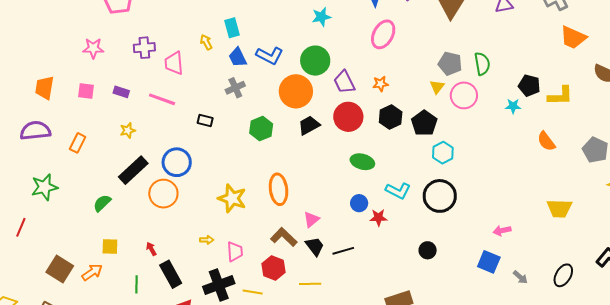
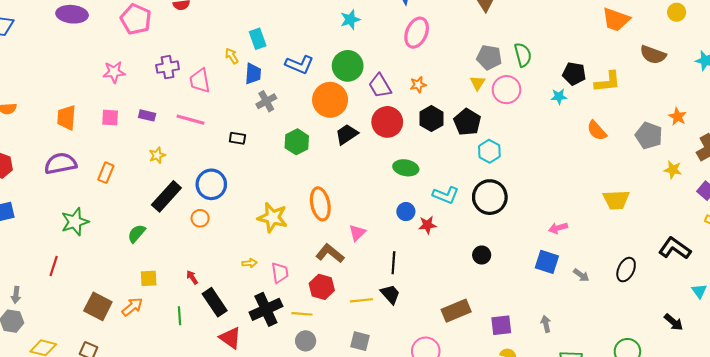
blue trapezoid: (238, 57) -> (253, 74), moved, turned -145
orange circle: (163, 194) -> (200, 218), size x0.6
black trapezoid: (315, 246) -> (390, 294), moved
black line: (343, 251) -> (393, 263), turned -65

